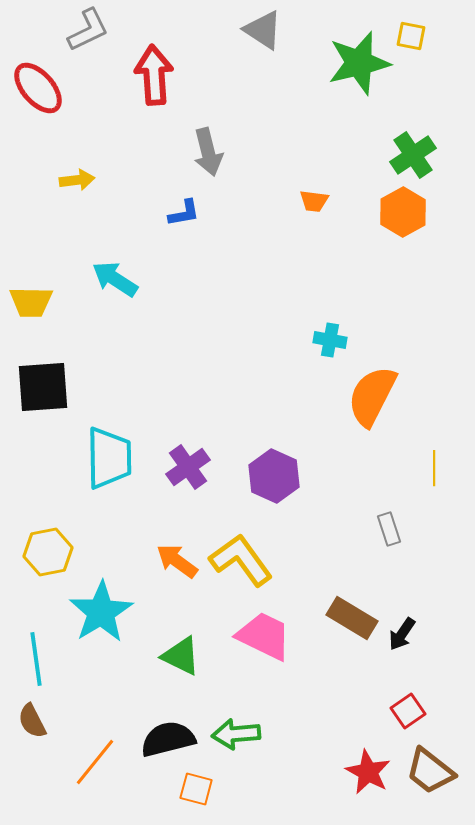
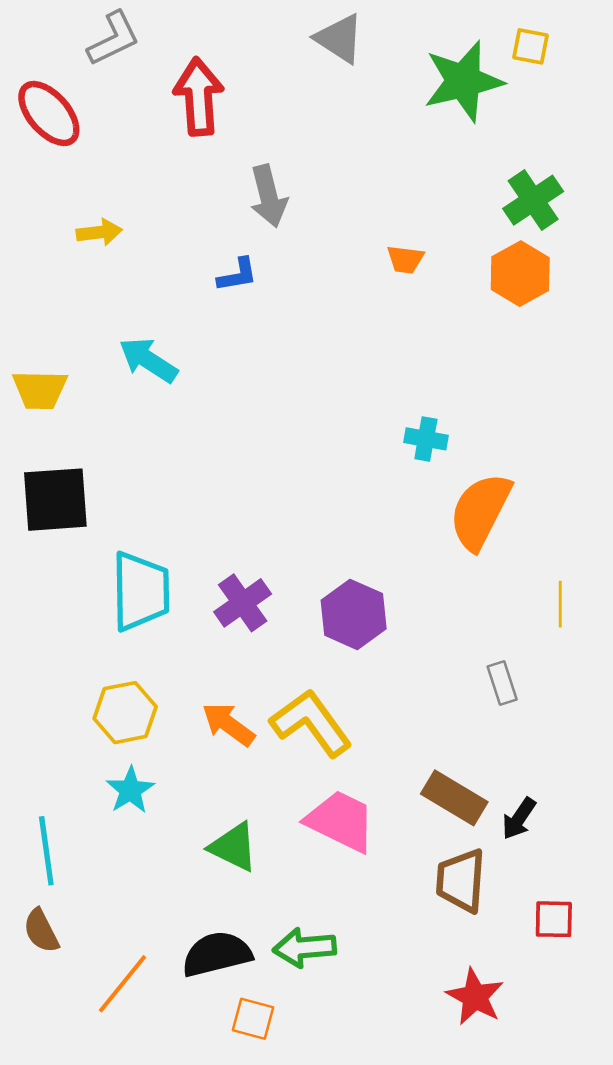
yellow hexagon: (48, 552) -> (125, 713), moved
cyan star: (101, 612) -> (130, 790), size x0.6
red square: (408, 711) -> (554, 919), moved, turned 36
brown trapezoid: (430, 771) -> (461, 880), moved, turned 56

